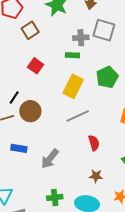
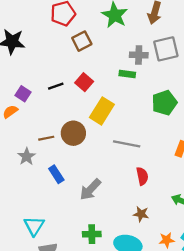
gray square: (104, 30) -> (166, 49), turned -35
yellow rectangle: (73, 86) -> (102, 111), moved
black line: (14, 97) -> (56, 86), moved, turned 32
gray line: (78, 116) -> (127, 144), turned 30
blue rectangle: (19, 148) -> (56, 174), turned 42

